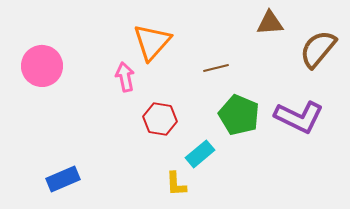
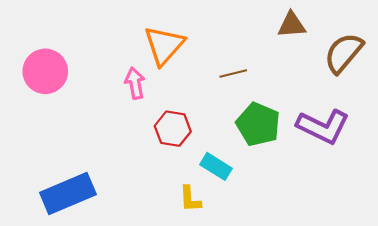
cyan rectangle: (200, 154) -> (216, 166), turned 72
blue rectangle: (63, 179) -> (68, 194), size x1.5

